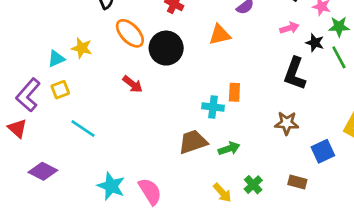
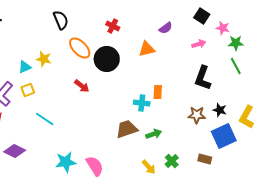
black star: (315, 43) -> (220, 110), moved
blue square: (323, 151) -> (224, 136), size x1.4
cyan star: (111, 186) -> (66, 162), turned -30

